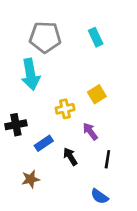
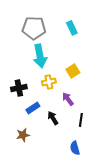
cyan arrow: (31, 74) -> (40, 56), moved
black cross: (16, 125) -> (19, 88), moved
blue semicircle: (100, 196) -> (75, 148), turned 40

